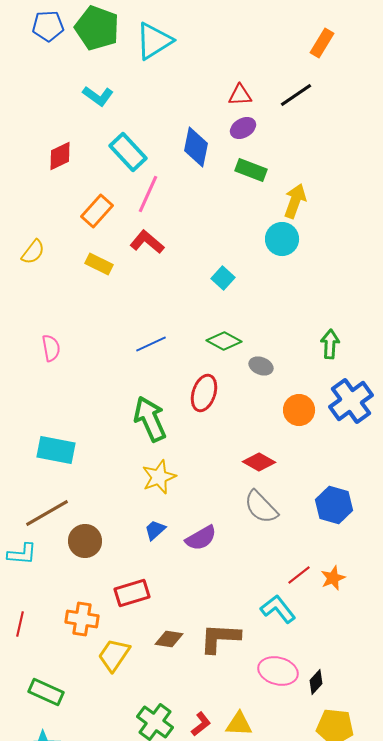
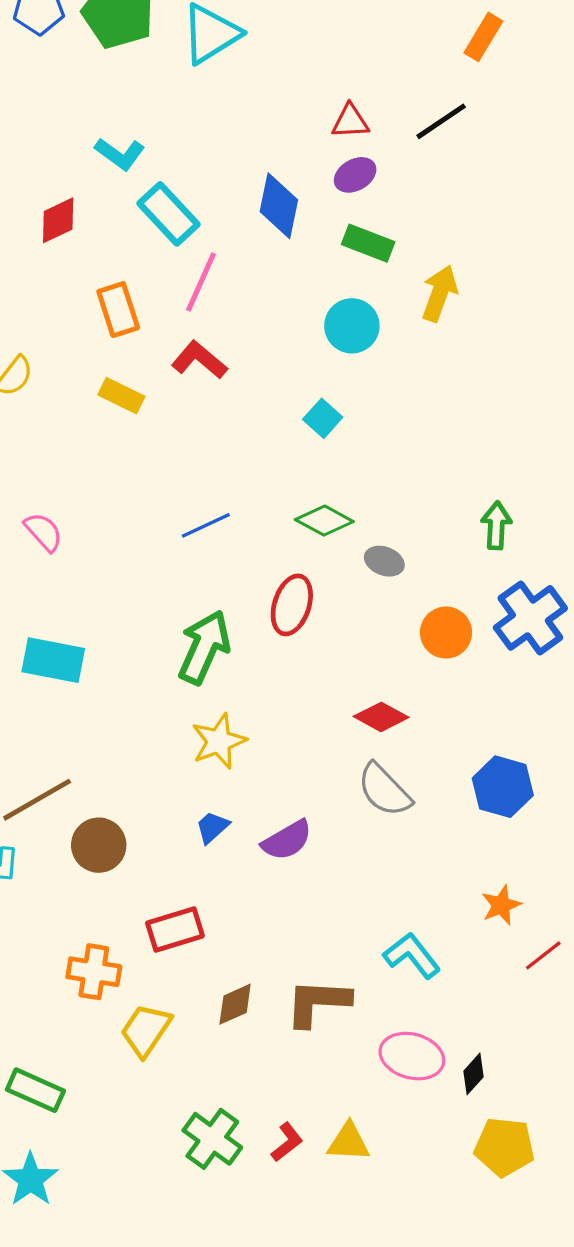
cyan L-shape: (98, 96) -> (120, 154), moved
orange rectangle: (97, 211) -> (118, 310), turned -60
cyan circle: (282, 239) -> (352, 326), moved
pink semicircle: (51, 348) -> (44, 532), turned -32
green arrow: (150, 419) -> (204, 647), turned 48
cyan rectangle: (56, 450) -> (53, 660), moved
red line: (299, 575) -> (543, 955), moved
brown diamond: (169, 639) -> (235, 1004), turned -32

